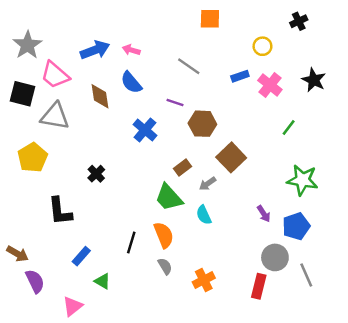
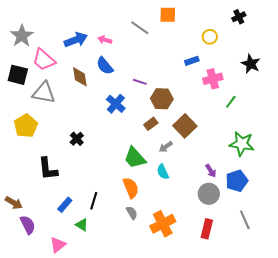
gray line: (189, 66) -> (140, 28), moved
pink cross: (270, 85) -> (213, 79), moved, turned 36
brown rectangle: (182, 167) -> (151, 124), moved
black line: (131, 242) -> (94, 201), moved
gray circle: (275, 257) -> (209, 194), moved
orange cross: (204, 280) -> (163, 224), size x1.4

